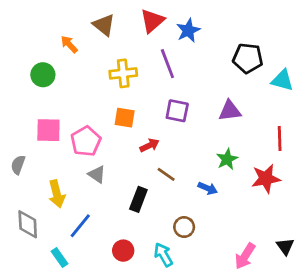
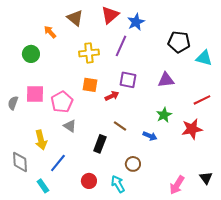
purple line: (167, 64) -> (121, 46), turned 45
red line: (280, 138) -> (202, 100), turned 66
red arrow: (149, 145) -> (112, 96), moved
gray semicircle: (18, 165) -> (13, 103), moved

